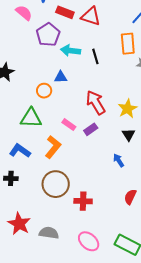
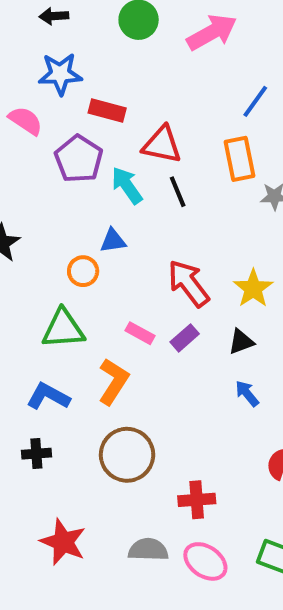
red triangle: (91, 16) -> (162, 145), moved
cyan arrow: (71, 51) -> (127, 185), turned 54
black triangle: (129, 135) -> (241, 342), moved, turned 48
red cross: (83, 201) -> (197, 500), moved
gray semicircle: (49, 233) -> (148, 550), moved

